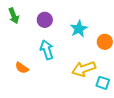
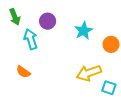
cyan arrow: (47, 50) -> (31, 39), moved

